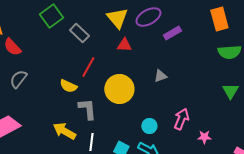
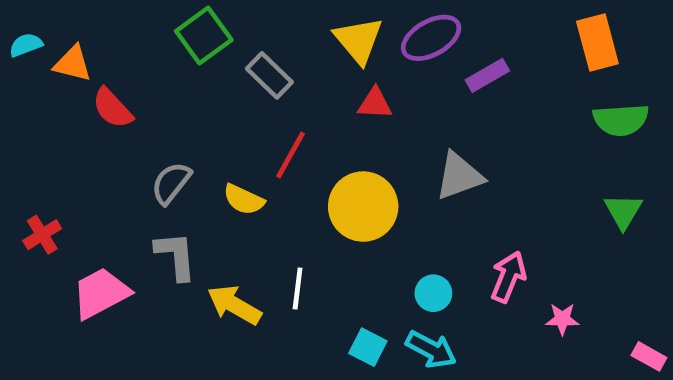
gray triangle: (160, 76) -> (459, 176), size x1.6
gray semicircle: (18, 79) -> (171, 183), moved
gray L-shape: (87, 109) -> (176, 256), moved
white line: (91, 142) -> (298, 289), moved

